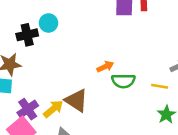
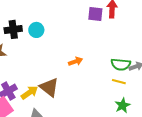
cyan circle: (49, 23) -> (36, 30), moved
green semicircle: (123, 81) -> (121, 64), moved

